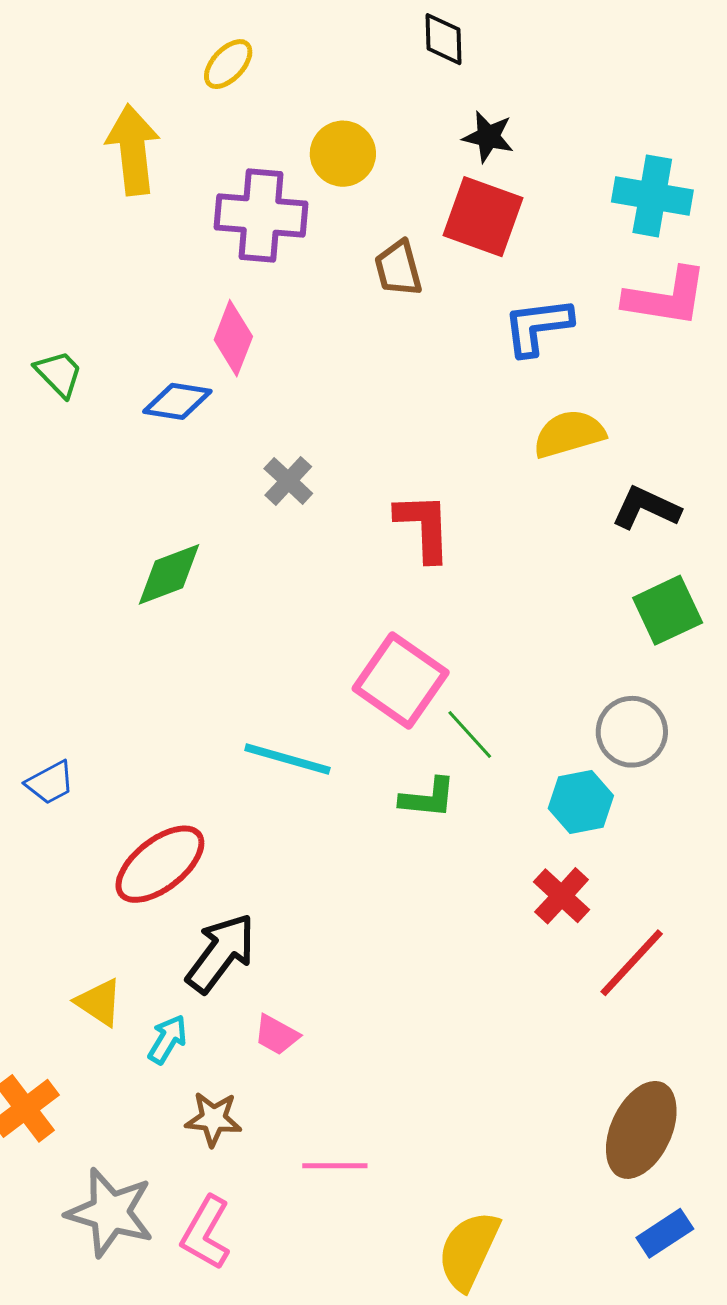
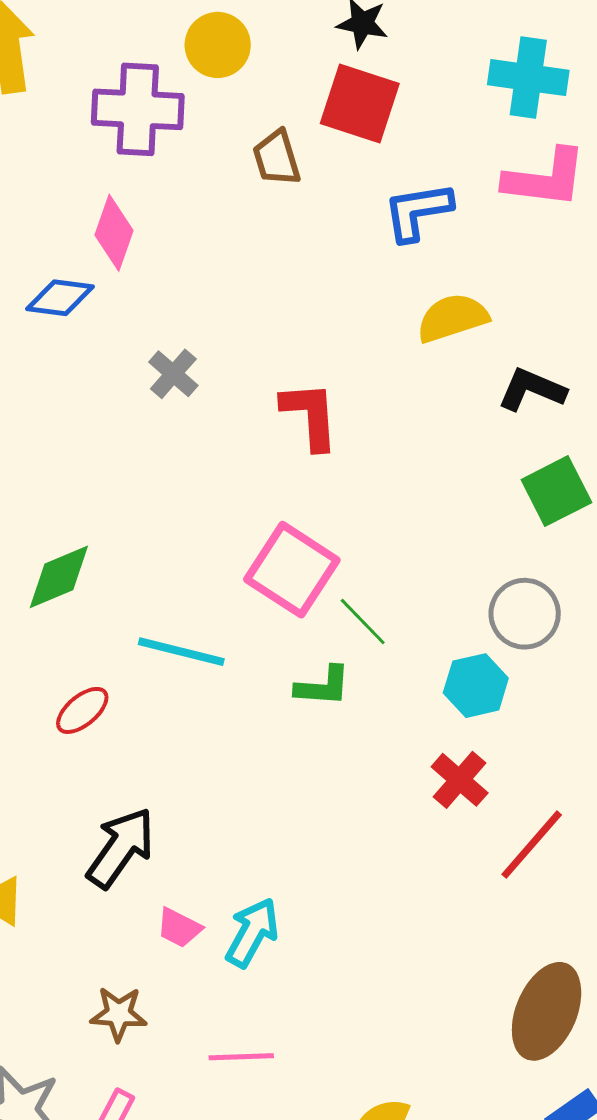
green diamond: (169, 574) -> (59, 577), moved
red ellipse: (160, 864) -> (82, 710), moved, size x0.6
cyan arrow: (168, 1039) -> (252, 932), moved, size x1.4

